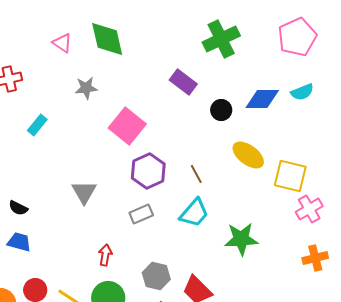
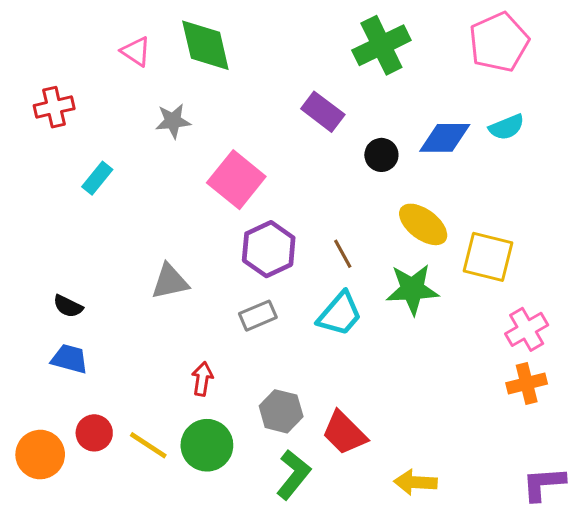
gray triangle: (84, 192) -> (170, 282), turned 48
pink cross: (309, 209) -> (527, 329), moved
green star: (241, 239) -> (412, 289), moved

